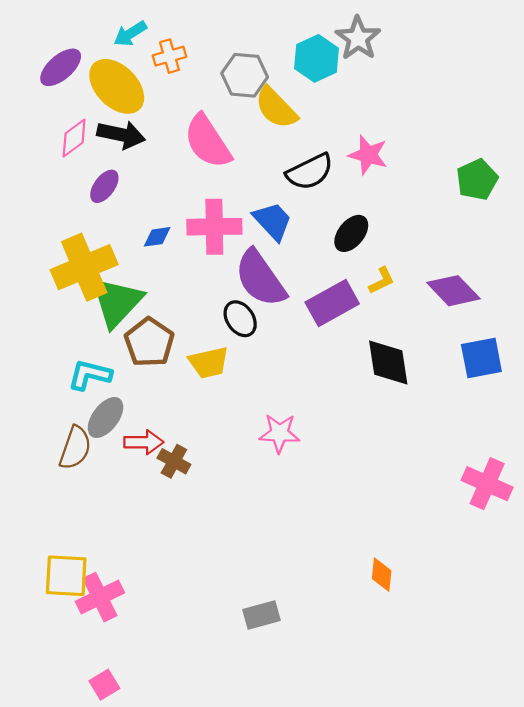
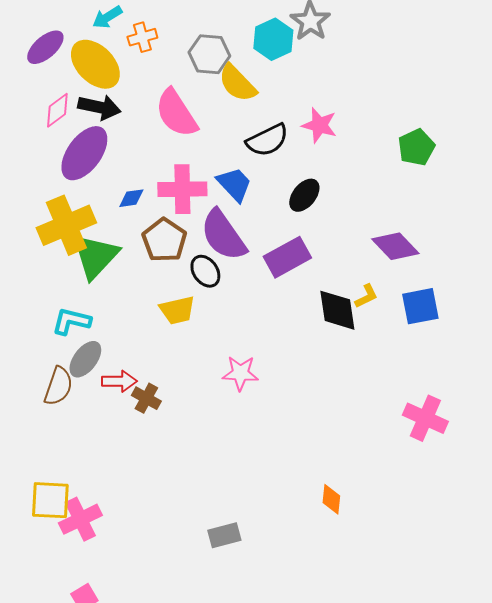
purple ellipse: (104, 186) -> (84, 153), size x1.8
yellow L-shape: (382, 281) -> (366, 296), moved
brown pentagon: (149, 342) -> (164, 240), moved

